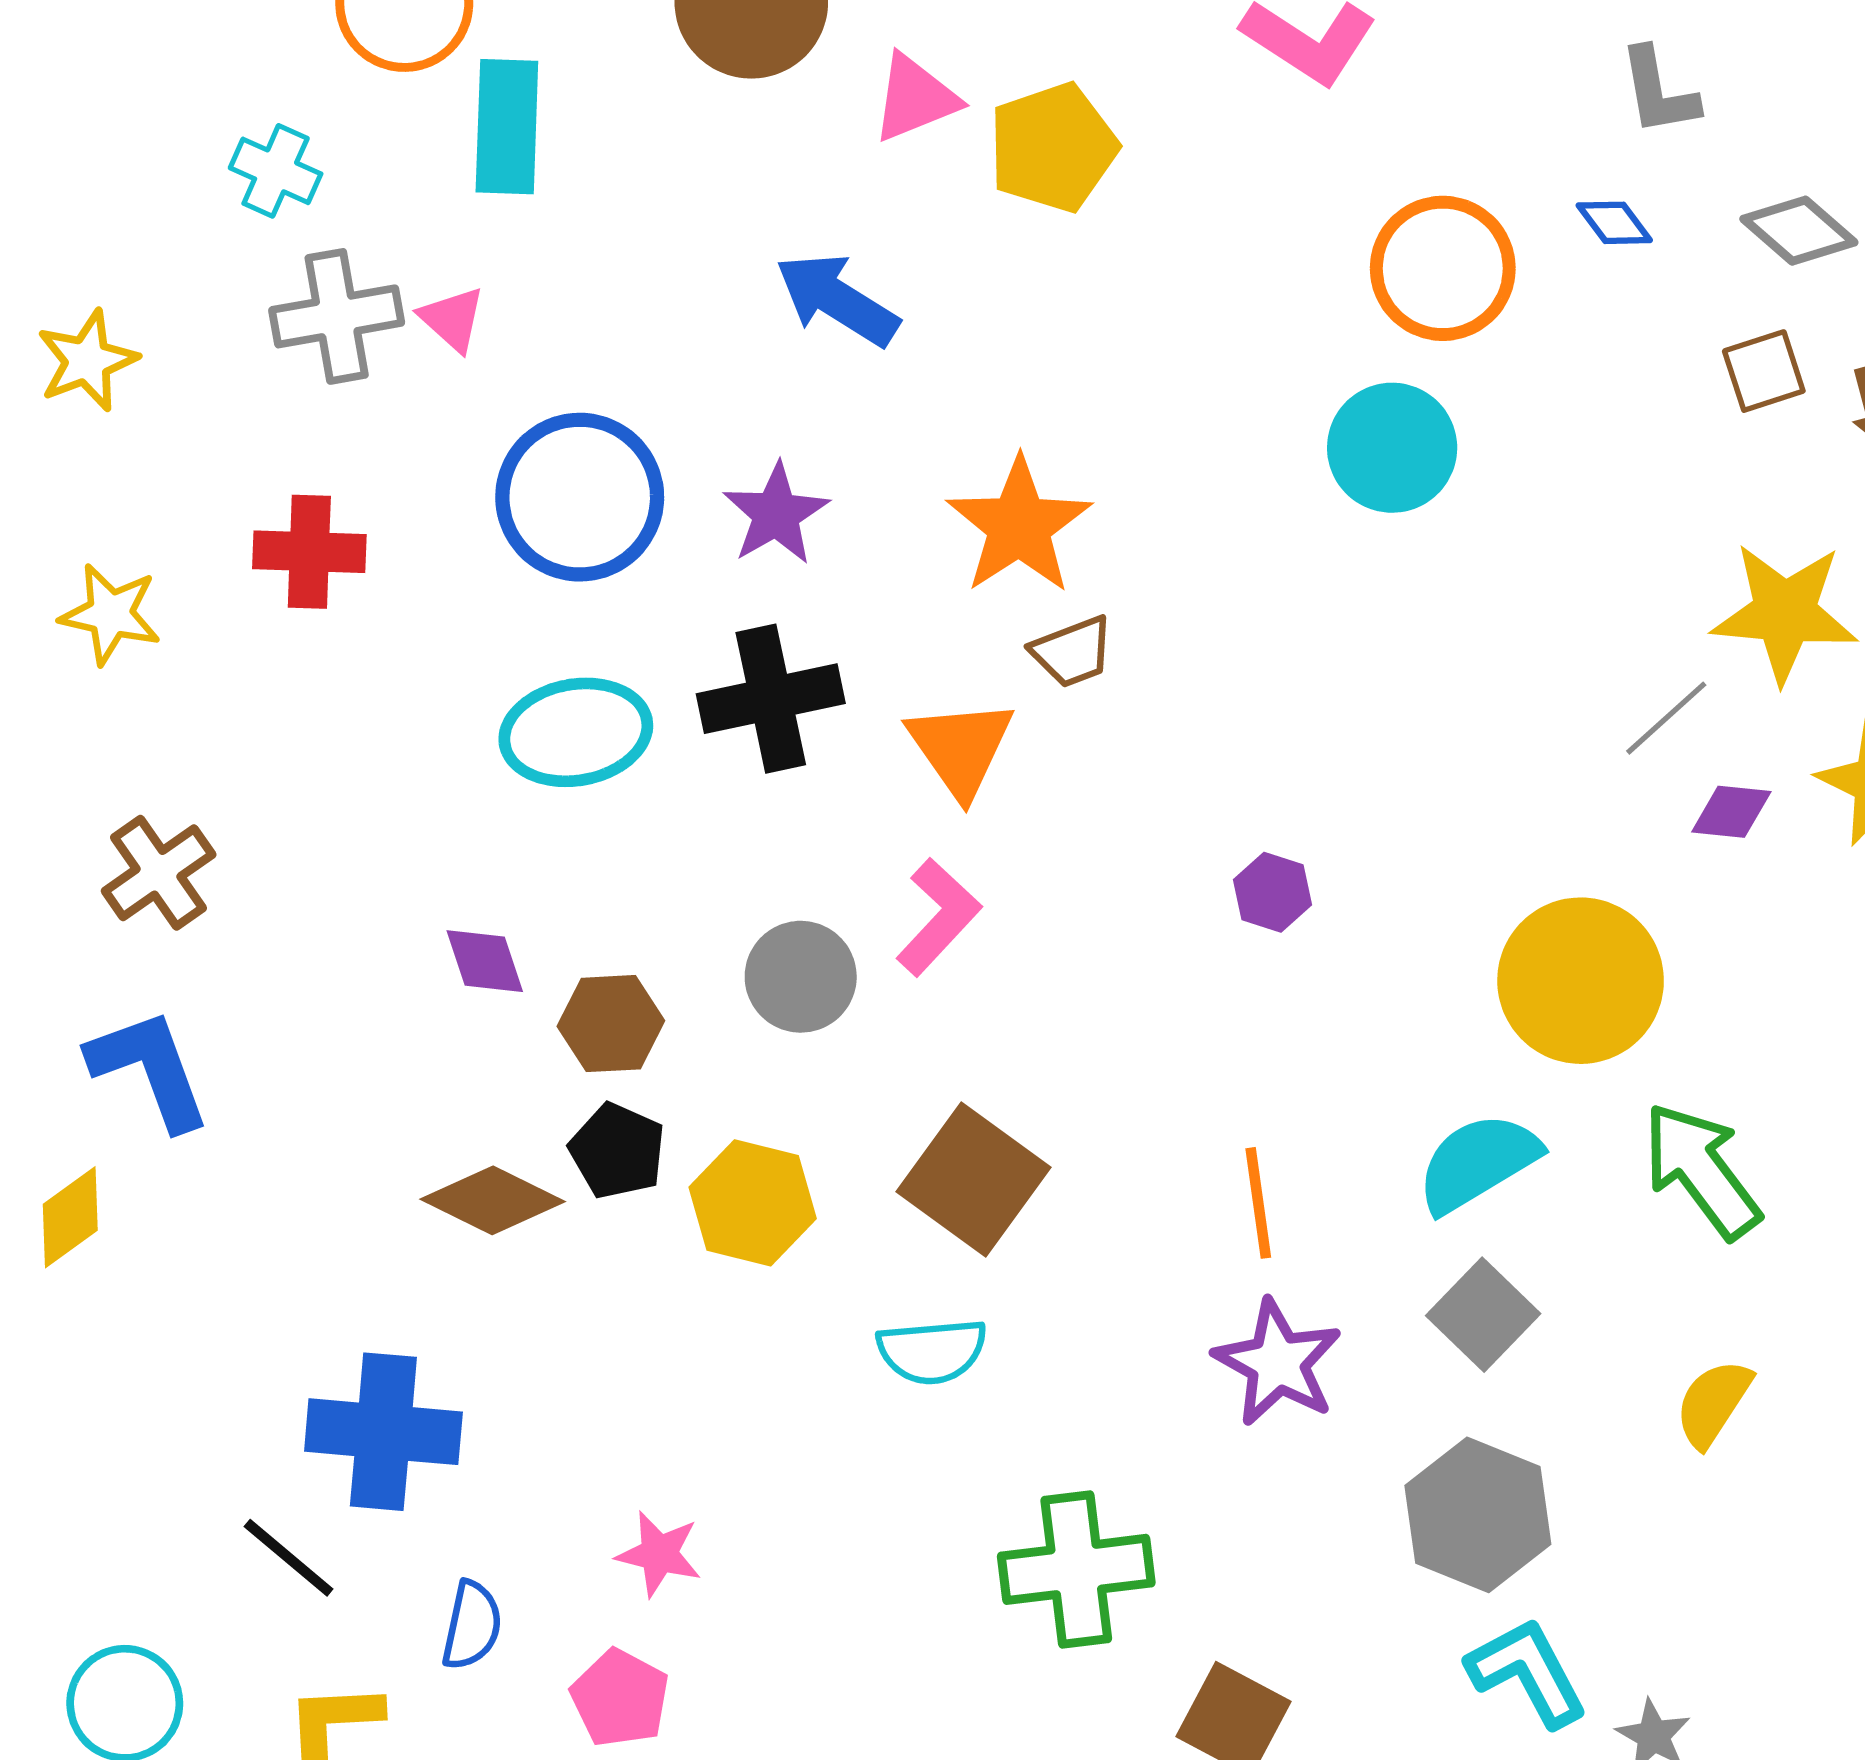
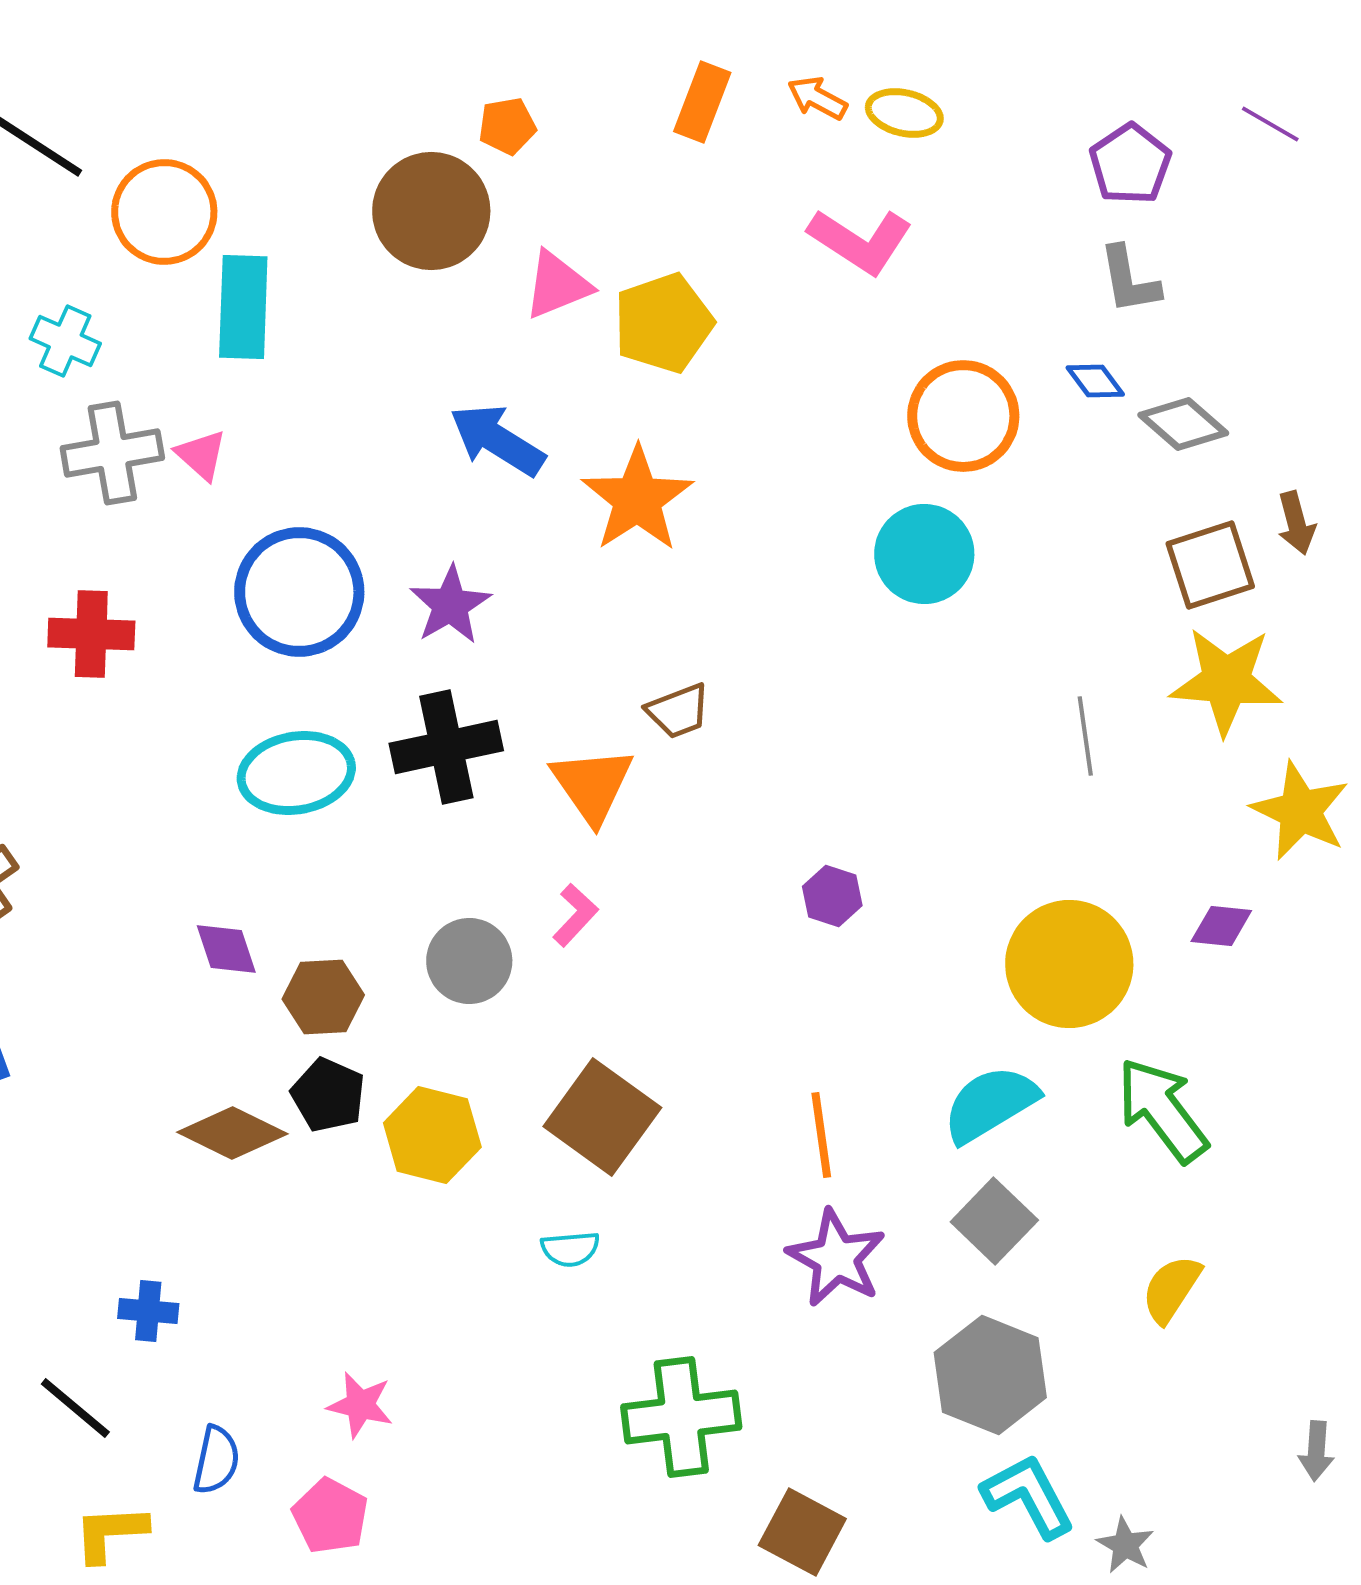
gray diamond: (1799, 231) -> (1183, 424), moved
brown square: (1764, 371) -> (1210, 565), moved, size x1.4
orange star: (1019, 526) -> (637, 499), moved
gray line: (1666, 718) -> (1085, 736), moved, turned -56
purple diamond: (1731, 812) -> (1221, 926), moved
pink L-shape: (938, 917) -> (575, 915), size x0.7
cyan semicircle: (932, 1351) -> (570, 1249), size x0.7
blue cross: (383, 1432) -> (148, 1311), size x0.5

